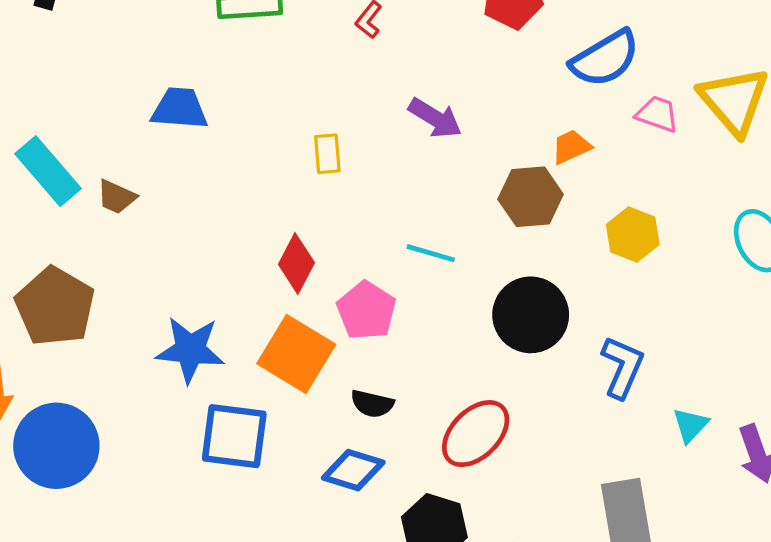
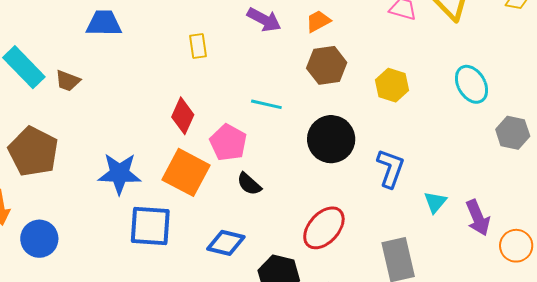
orange trapezoid: (571, 147) -> (318, 21), moved
black semicircle: (372, 404) -> (249, 184), moved, turned 32
red ellipse: (476, 434) -> (324, 228), moved
blue circle: (56, 446) -> (39, 239), size x0.7

